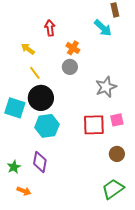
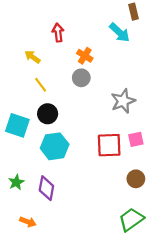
black circle: (41, 98) -> (48, 114), size x0.7
green star: (14, 167) -> (16, 182), moved

